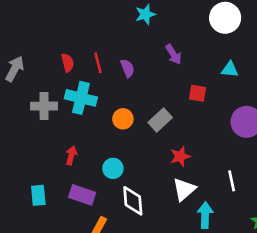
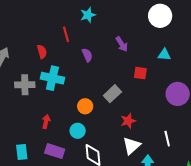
cyan star: (145, 14) -> (88, 15), moved
red line: (98, 63) -> (66, 34), moved
orange circle: (123, 119) -> (85, 106), moved

